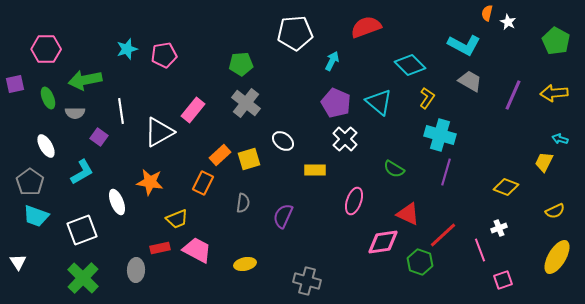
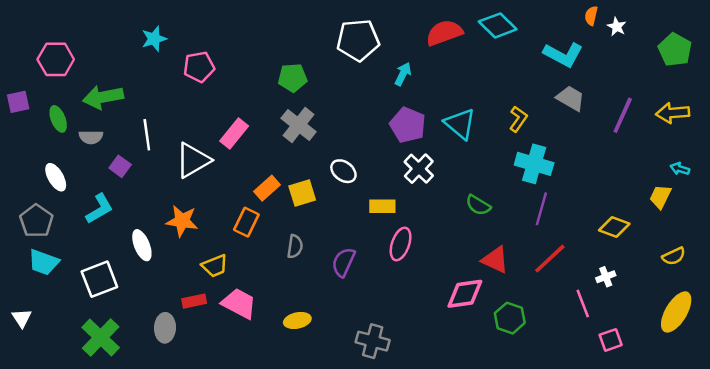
cyan star: (127, 49) -> (154, 39), moved
cyan diamond: (410, 65) -> (498, 25), moved
pink ellipse: (354, 201) -> (401, 244), moved
red line: (443, 235) -> (550, 259), moved

